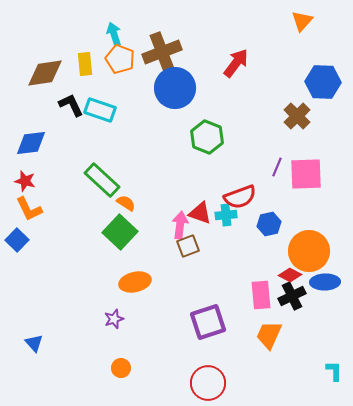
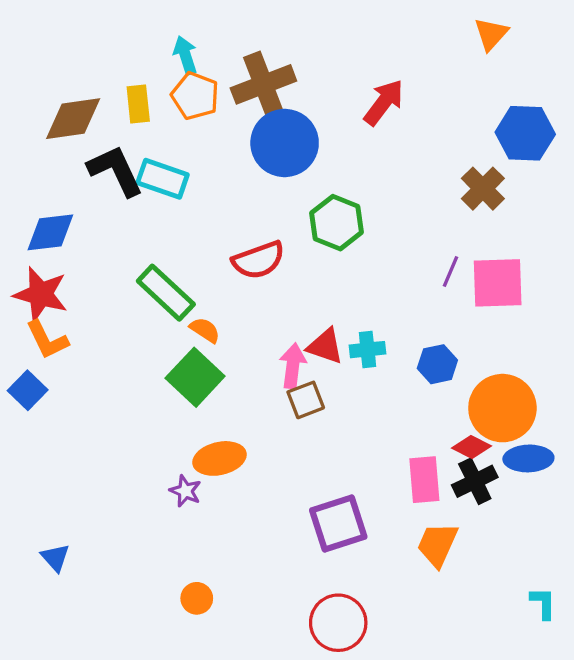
black L-shape: (71, 105) -> (115, 171), size x1.4
red star: (25, 181) -> (41, 294), size x1.6
red semicircle: (240, 197) -> (259, 260), moved
purple star: (114, 319) -> (185, 491), moved, turned -30

